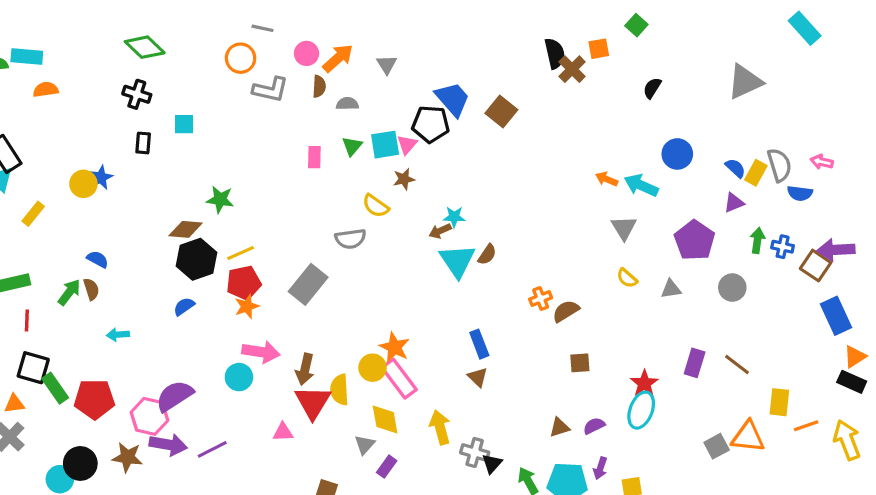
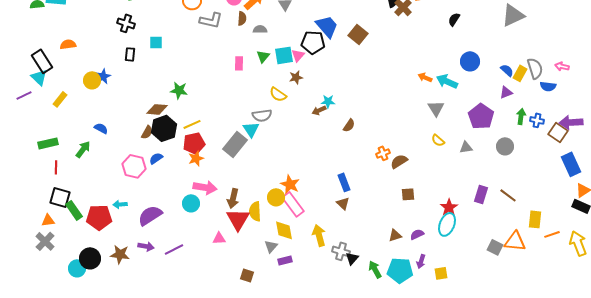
orange semicircle: (46, 90) -> (68, 44), moved
cyan triangle: (457, 261) -> (251, 129), moved, size x0.7
brown semicircle: (91, 289) -> (147, 132), moved, turned 48
cyan arrow: (118, 335) -> (120, 204), moved
pink hexagon: (149, 416) -> (134, 166), moved
purple arrow: (168, 445) -> (146, 246), size x0.7
gray square: (717, 446) -> (495, 247), turned -35
purple rectangle: (387, 467) -> (285, 260), turned 40

